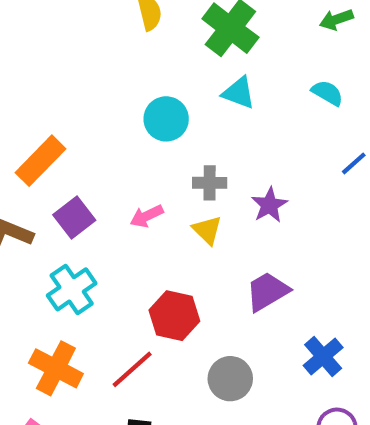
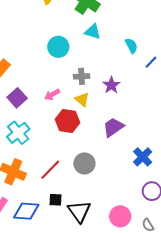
cyan semicircle: (327, 93) -> (131, 46), moved, turned 35
red hexagon: (174, 316) -> (67, 121), moved
gray circle: (230, 379) -> (84, 163), moved

